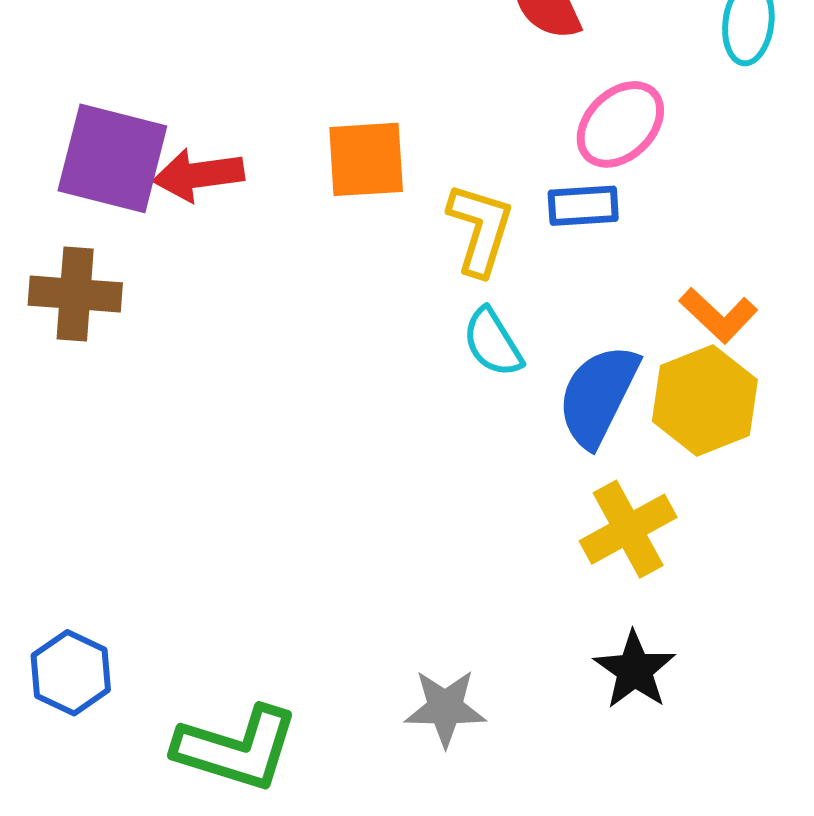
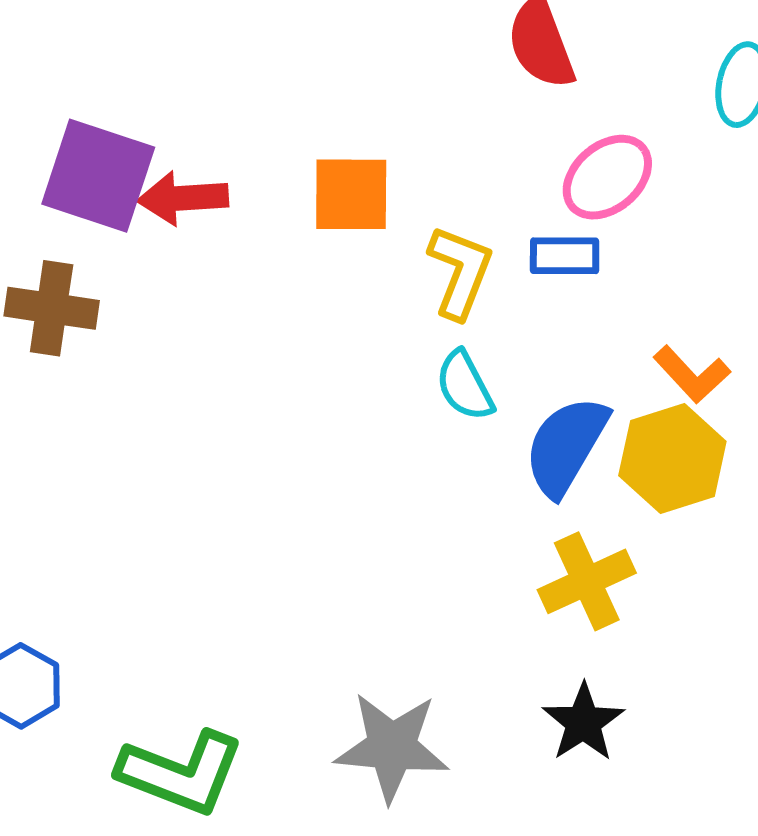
gray star: (445, 708) -> (392, 747), size x1.4

